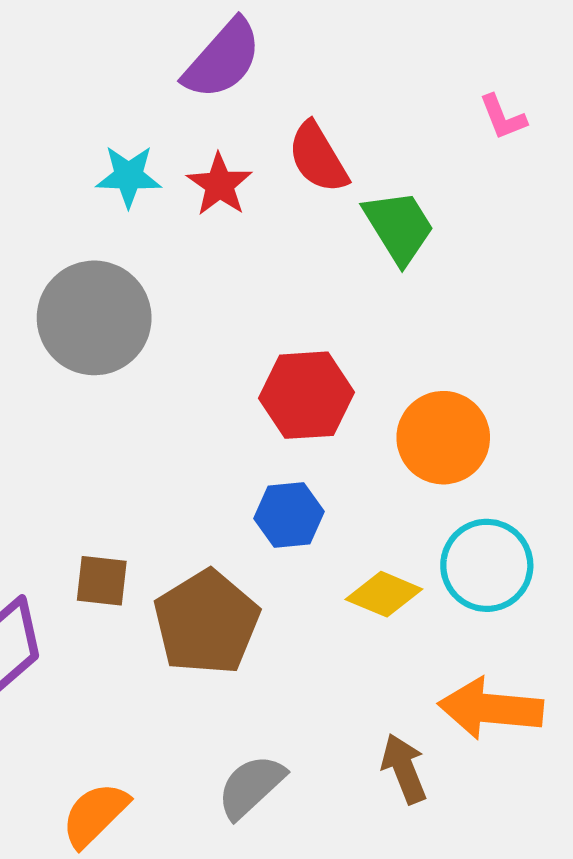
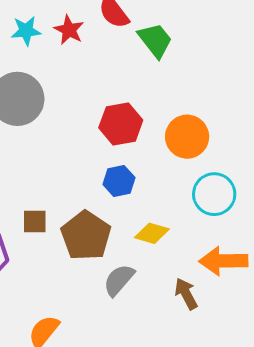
yellow diamond: (384, 594) -> (152, 233), moved
gray semicircle: (251, 786) -> (119, 280), moved

